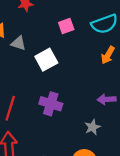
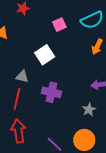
gray triangle: (18, 43) -> (22, 77), moved

